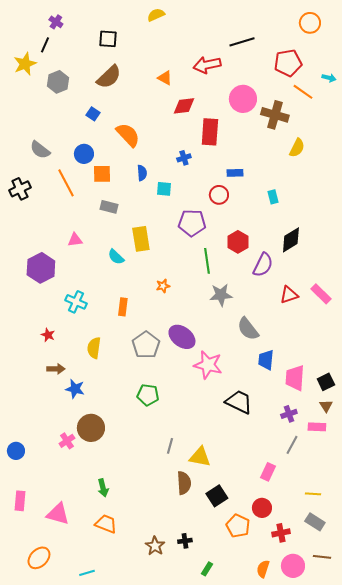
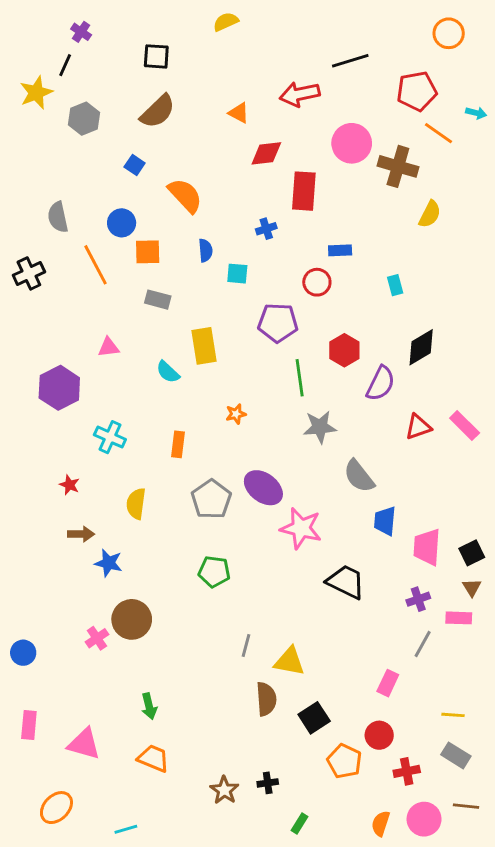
gray semicircle: (40, 150) -> (58, 217), turned 40

